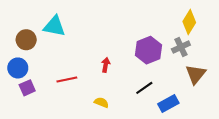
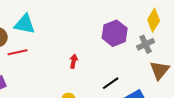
purple hexagon: (148, 50) -> (115, 33), moved
red line: (67, 79) -> (18, 52), moved

